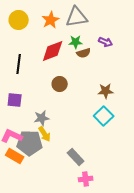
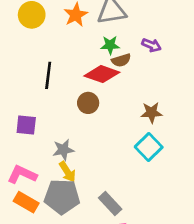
red diamond: (53, 51) -> (102, 74), moved, turned 40
black line: (19, 64) -> (48, 75), moved
gray pentagon: (30, 143) -> (62, 197), moved

